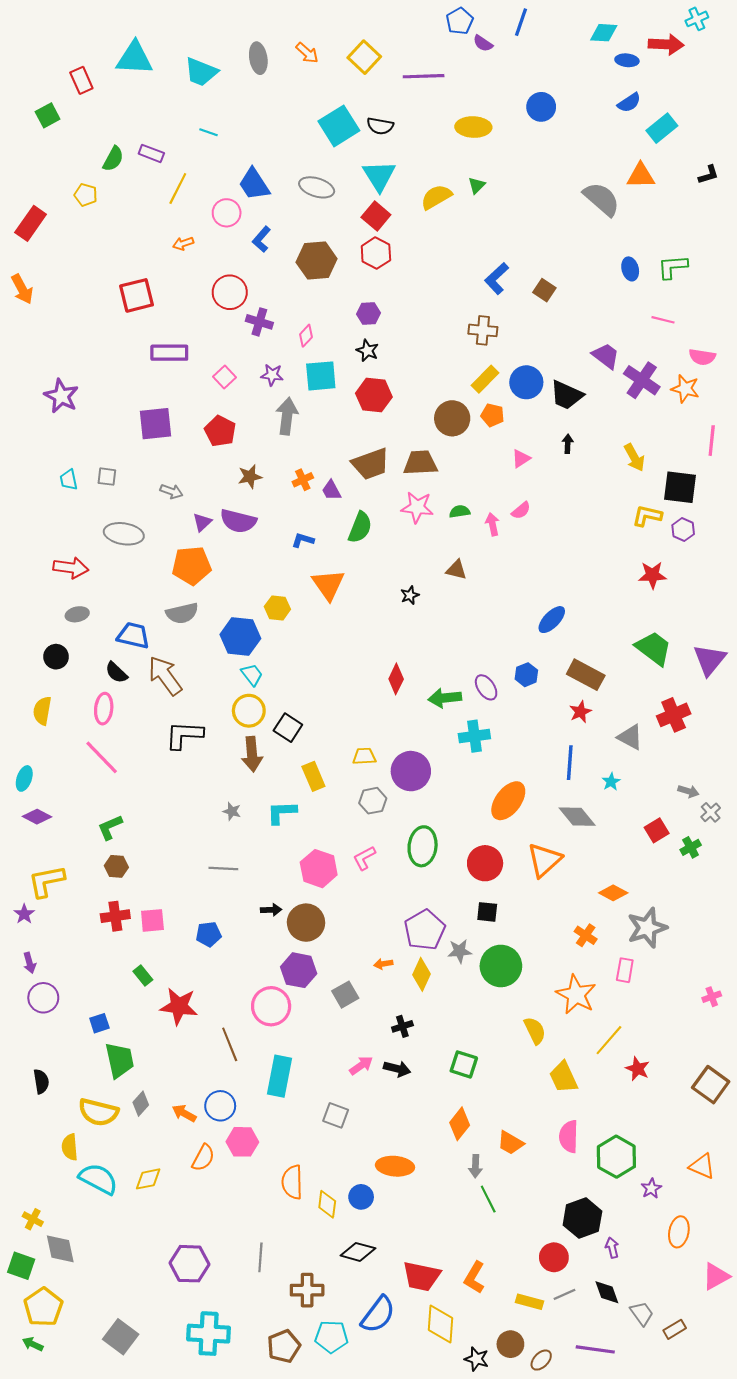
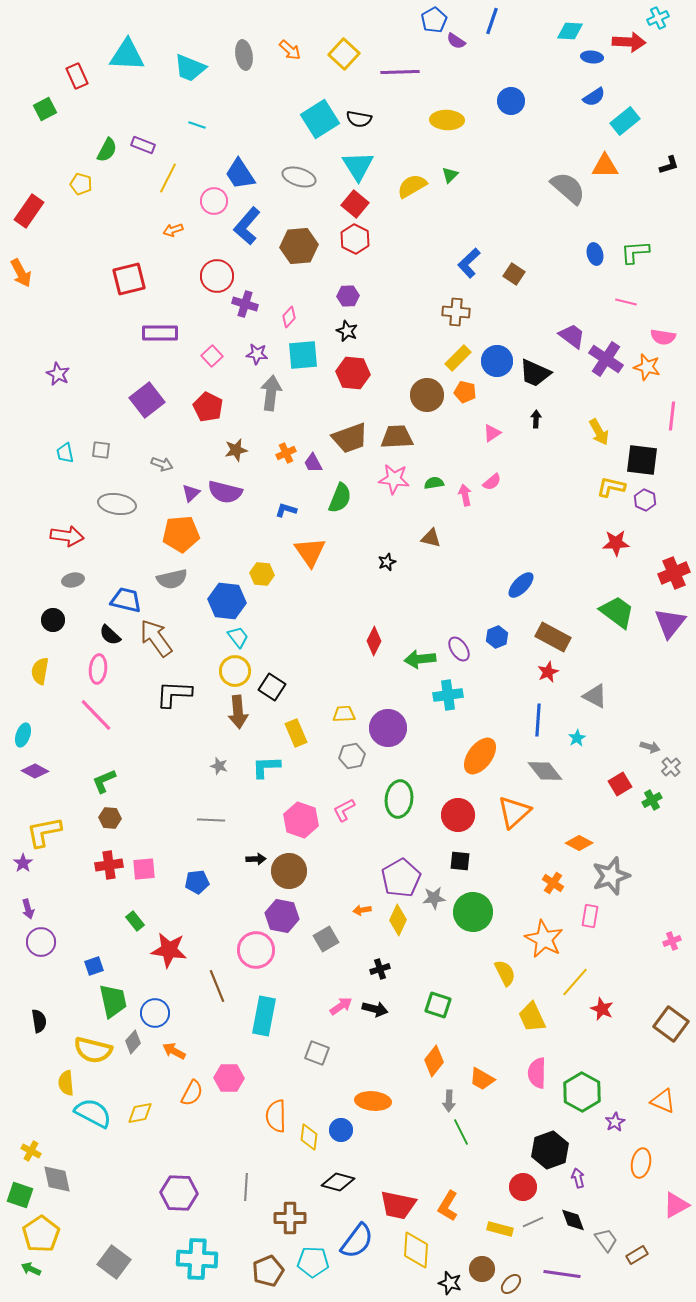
blue L-shape: (262, 239) -> (247, 226), size x1.5
purple star: (61, 396) -> (58, 374), size x0.7
purple square: (156, 424) -> (147, 400), turned -32
red cross: (674, 715) -> (674, 573), moved
blue circle: (220, 1106) -> (155, 1013), moved

